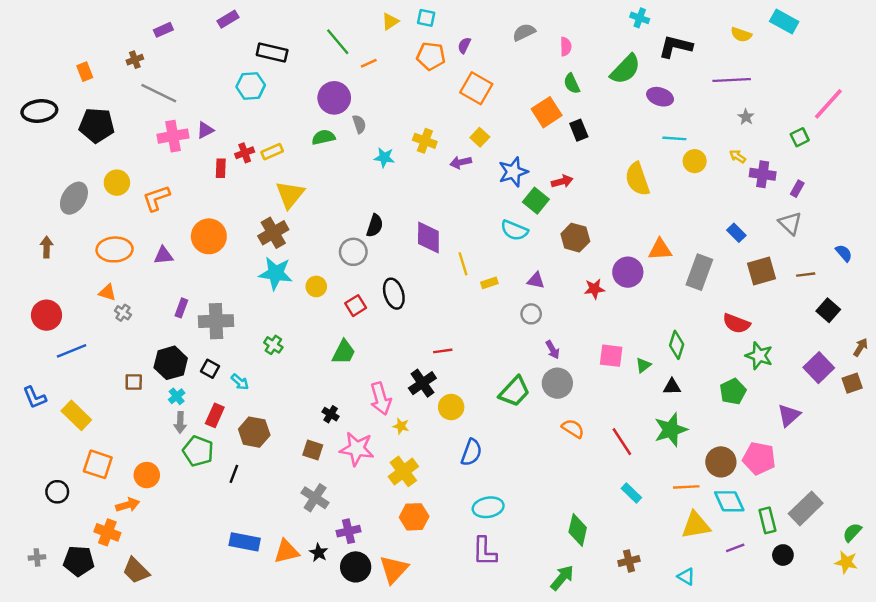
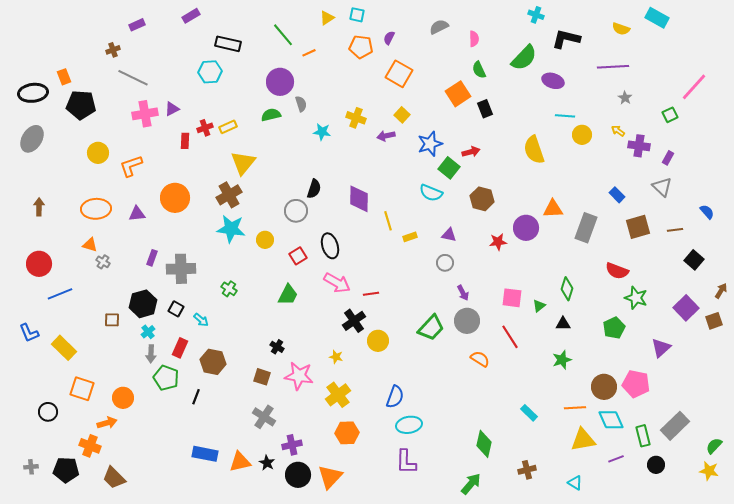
orange rectangle: (85, 72) -> (64, 77), moved
gray ellipse: (74, 198) -> (32, 139), moved
pink arrow: (381, 399) -> (337, 283), moved, turned -44
green star: (671, 430) -> (562, 360), size x0.7
red line: (622, 442) -> (510, 337), moved
blue semicircle: (471, 452) -> (395, 397), moved

